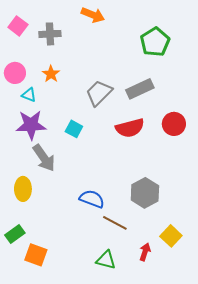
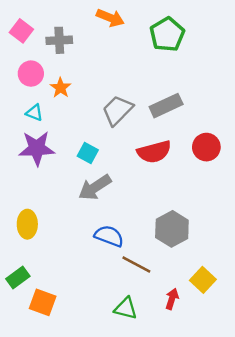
green pentagon: (155, 42) -> (167, 34), moved
pink circle: (15, 73) -> (31, 74), moved
gray arrow: (44, 158) -> (95, 187), moved, turned 92

